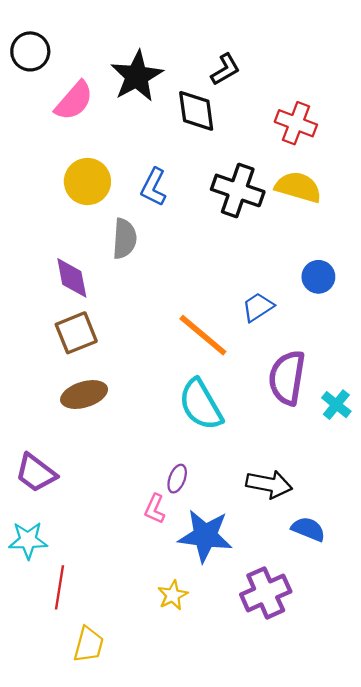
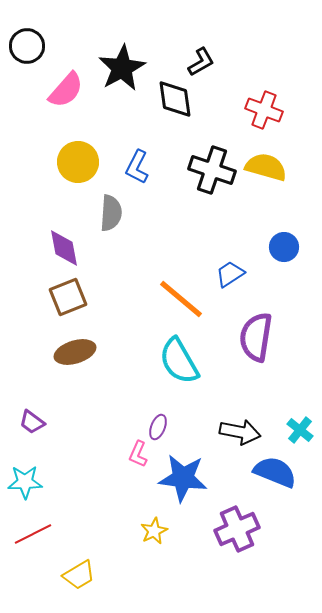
cyan cross: (336, 405) -> (300, 430), moved
purple trapezoid: (36, 473) -> (32, 422), size x0.7
blue semicircle: (308, 529) -> (275, 472), size x1.4
red line: (59, 587) -> (33, 534), moved, turned 54
yellow trapezoid: (89, 645) -> (79, 575), turned 44

